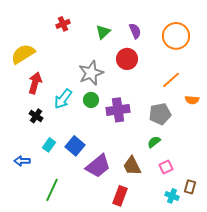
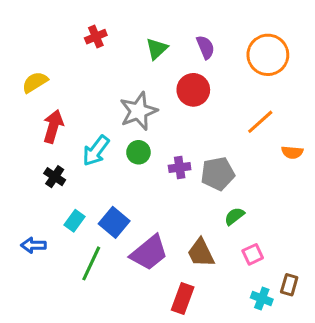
yellow semicircle: (23, 54) -> (35, 82), size x0.7
purple cross: (118, 110) -> (180, 167), size x0.6
gray pentagon: (160, 114) -> (218, 174), moved
green line: (52, 190) -> (91, 263), moved

